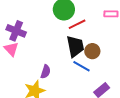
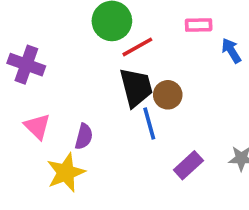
pink triangle: (11, 49) -> (37, 126), moved
blue line: (81, 66) -> (149, 123), turned 48

